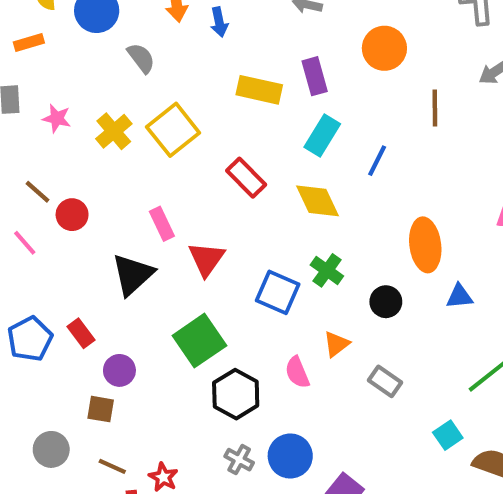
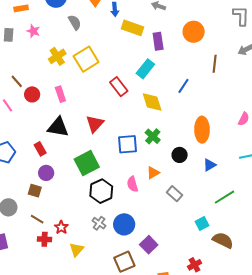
yellow rectangle: (259, 90) -> (133, 28), moved
pink star: (57, 118) -> (33, 31), moved
cyan rectangle: (322, 135) -> (145, 69), moved
pink rectangle: (162, 224) -> (60, 94), moved
black triangle: (133, 275) -> (58, 127), turned 45
blue square: (278, 292) -> (127, 144), turned -35
blue triangle: (459, 296) -> (210, 165), moved, turned -32
red rectangle: (81, 333) -> (40, 149), moved

